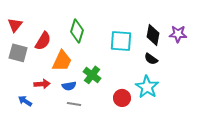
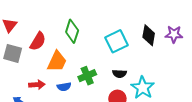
cyan square: (121, 41) -> (116, 41), turned -30
black semicircle: (151, 59) -> (119, 74), moved, turned -32
green cross: (92, 75) -> (87, 76), turned 30

